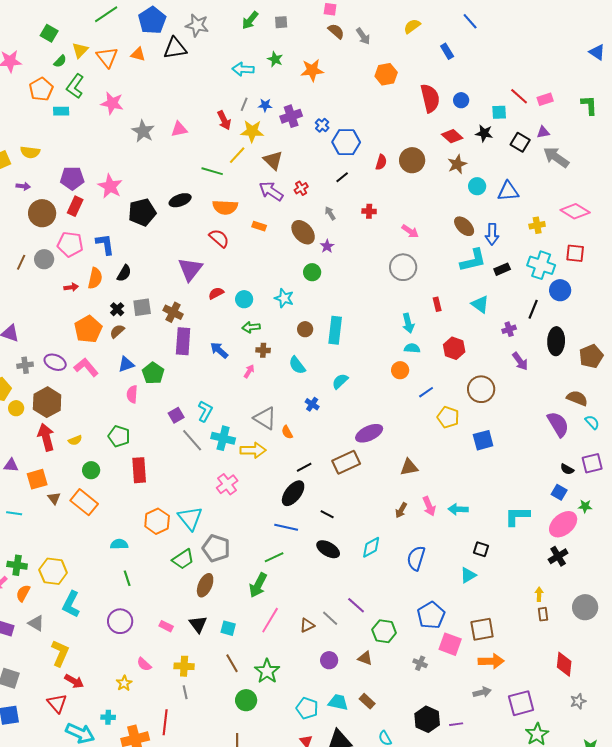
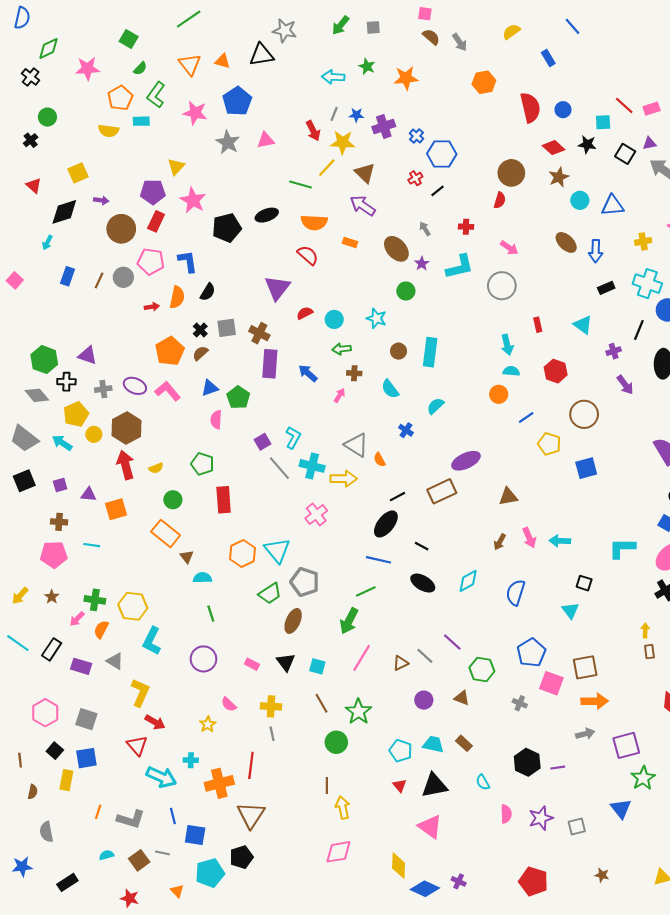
blue pentagon: (152, 20) -> (237, 101), moved
yellow triangle: (80, 50) -> (176, 167), moved
yellow semicircle: (30, 152) -> (109, 131), moved
red semicircle: (381, 162) -> (500, 200), moved
red cross: (301, 188) -> (415, 178), moved
cyan L-shape: (473, 260) -> (460, 267), moved
brown triangle: (54, 498) -> (187, 557), moved
cyan triangle: (468, 575) -> (570, 610), turned -36

